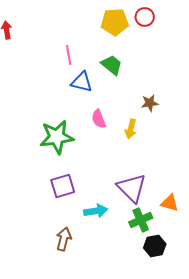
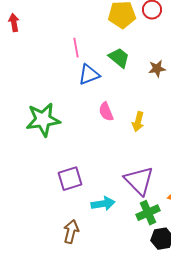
blue triangle: (82, 82) -> (89, 75), turned -35
brown star: (150, 103) -> (157, 69), moved
green star: (57, 137) -> (43, 120), moved

